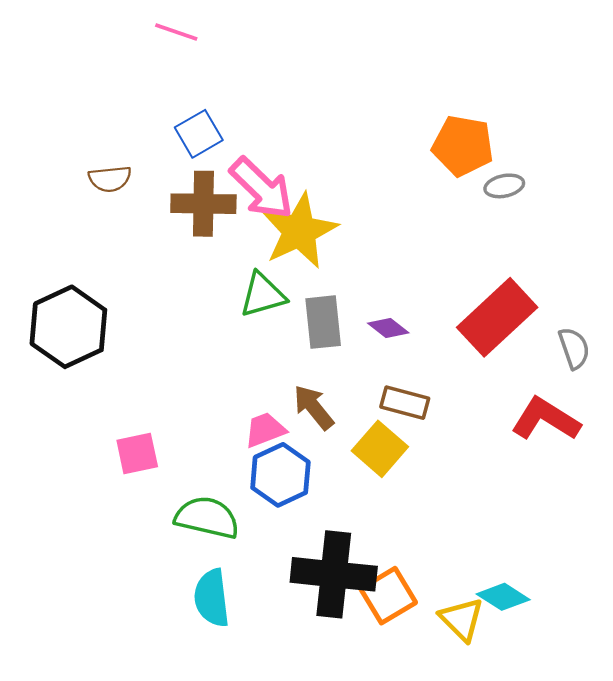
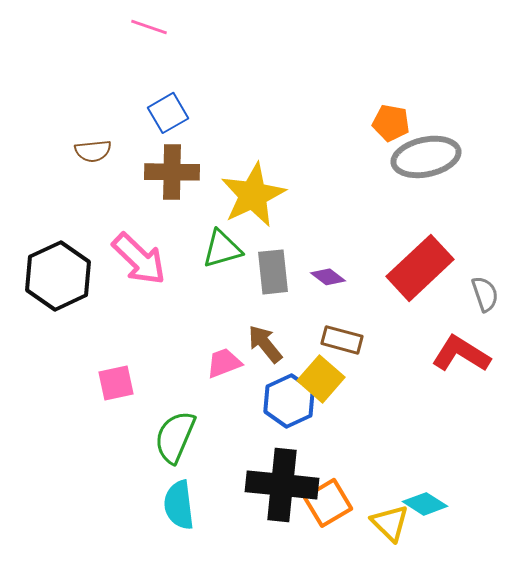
orange pentagon: (463, 146) -> (391, 123), size x0.7
gray ellipse: (504, 186) -> (426, 157), size x2.0
pink arrow: (262, 188) -> (139, 259), moved
blue hexagon: (280, 475) -> (289, 401), moved
green semicircle: (207, 517) -> (175, 437), turned -80

